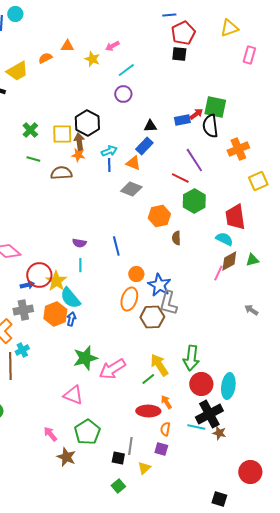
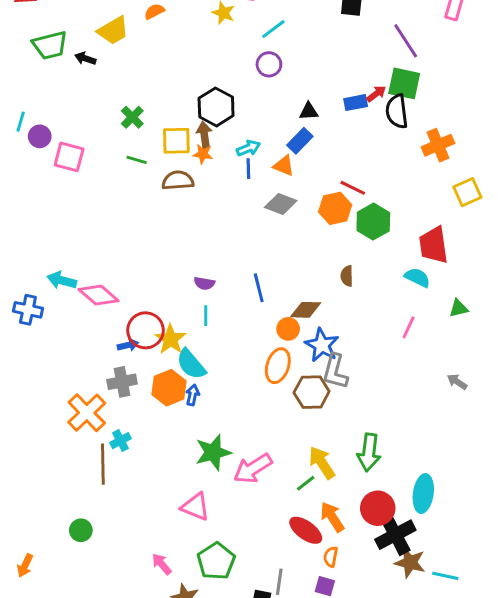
yellow square: (62, 134) -> (176, 141), moved
purple line: (194, 160) -> (406, 41), moved
orange hexagon: (159, 216) -> (335, 208), moved
brown diamond: (229, 261) -> (306, 310), moved, turned 30
red circle: (201, 384) -> (378, 508), moved
orange arrow: (166, 402) -> (332, 517), size x1.5
red ellipse: (148, 411) -> (306, 530), turned 35
cyan line: (196, 427) -> (445, 576), moved
brown star: (219, 433) -> (410, 563), size x1.5

